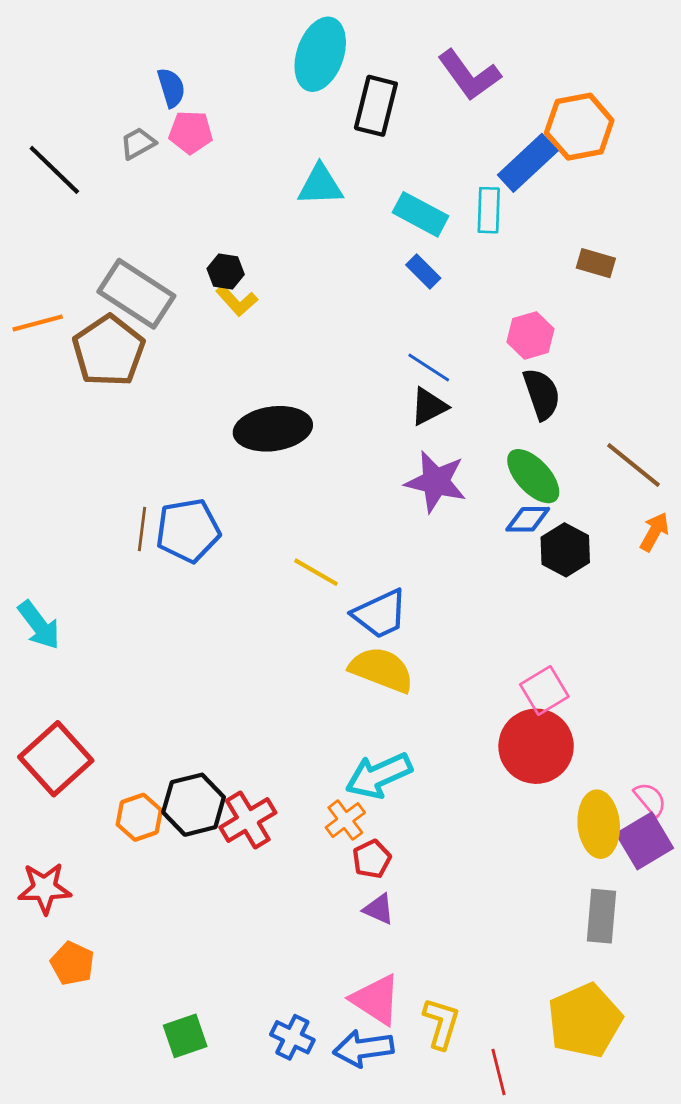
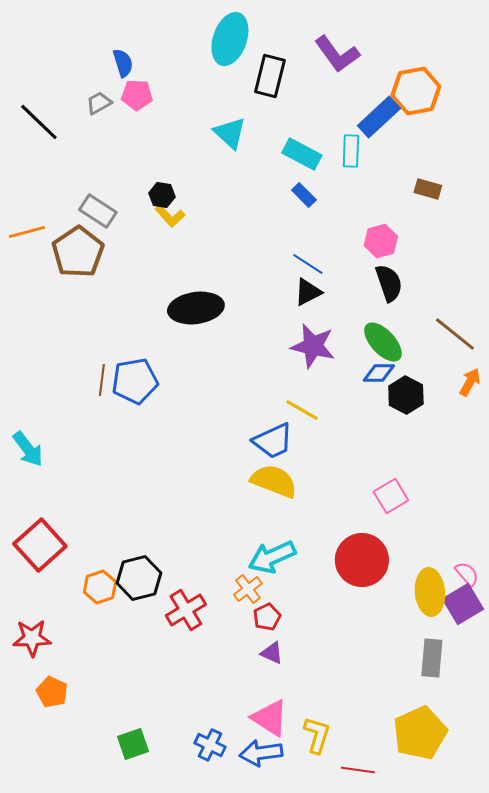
cyan triangle: (320, 185) -> (230, 133), turned 45
gray rectangle: (136, 294) -> (98, 211), size x0.7
yellow line: (316, 572) -> (302, 410), moved
red circle: (536, 746) -> (362, 560), moved
red cross: (248, 820) -> (186, 610), moved
red line: (498, 1072) -> (358, 770), turned -68

